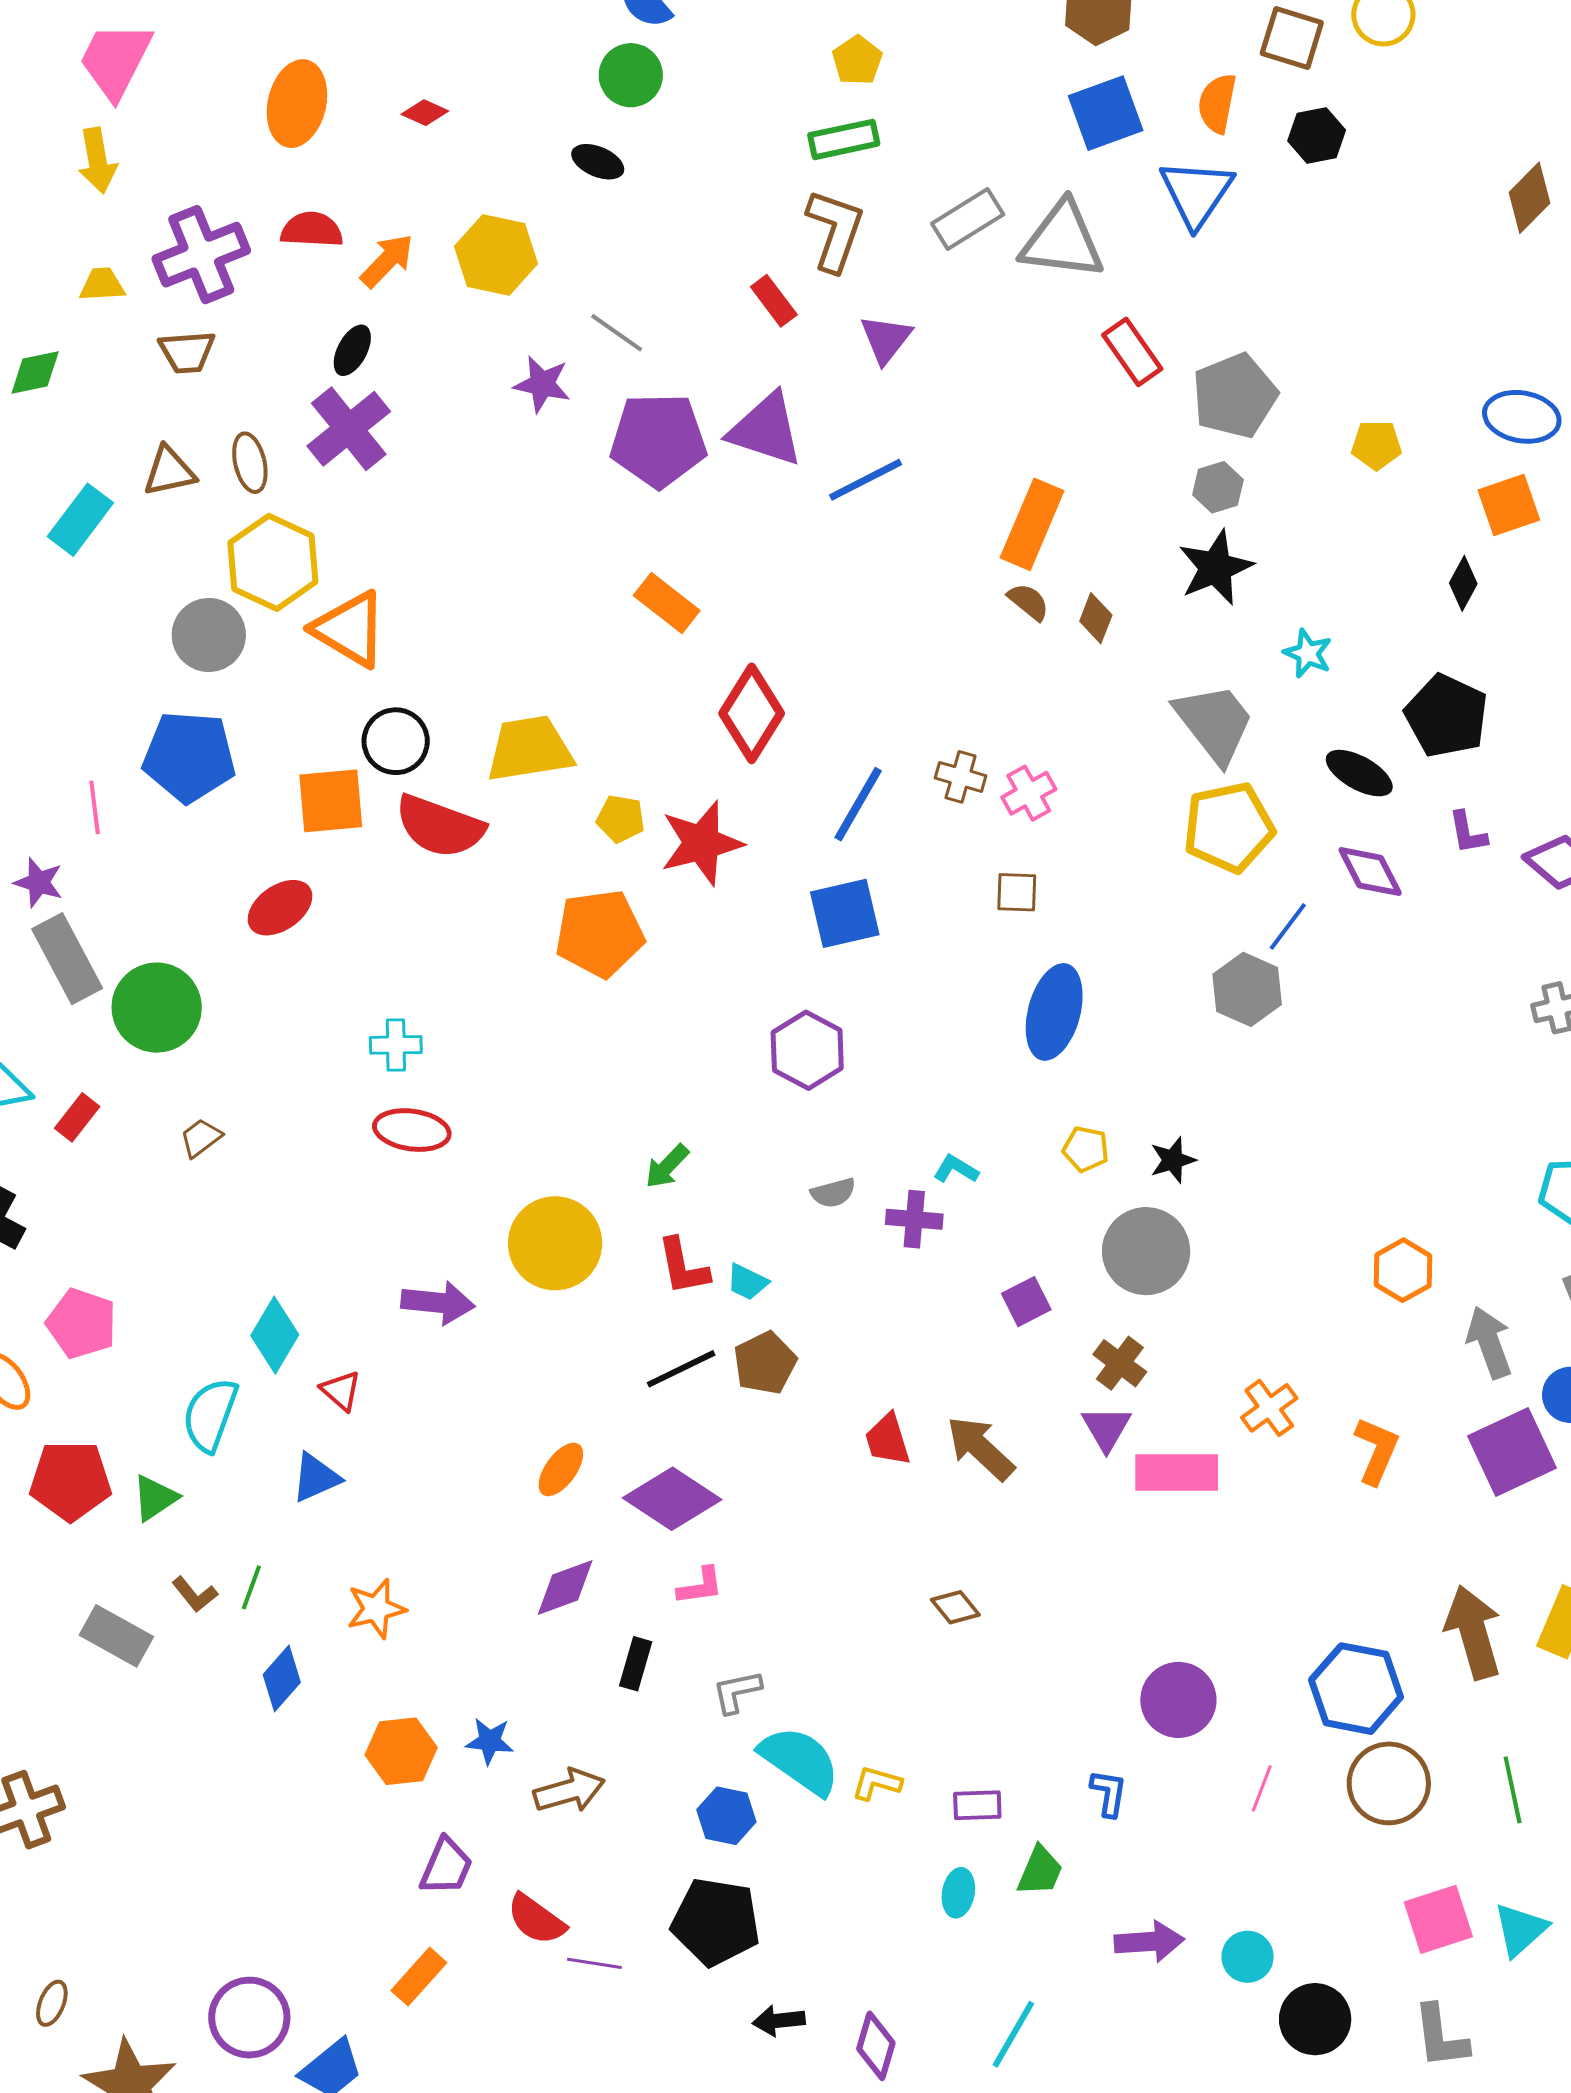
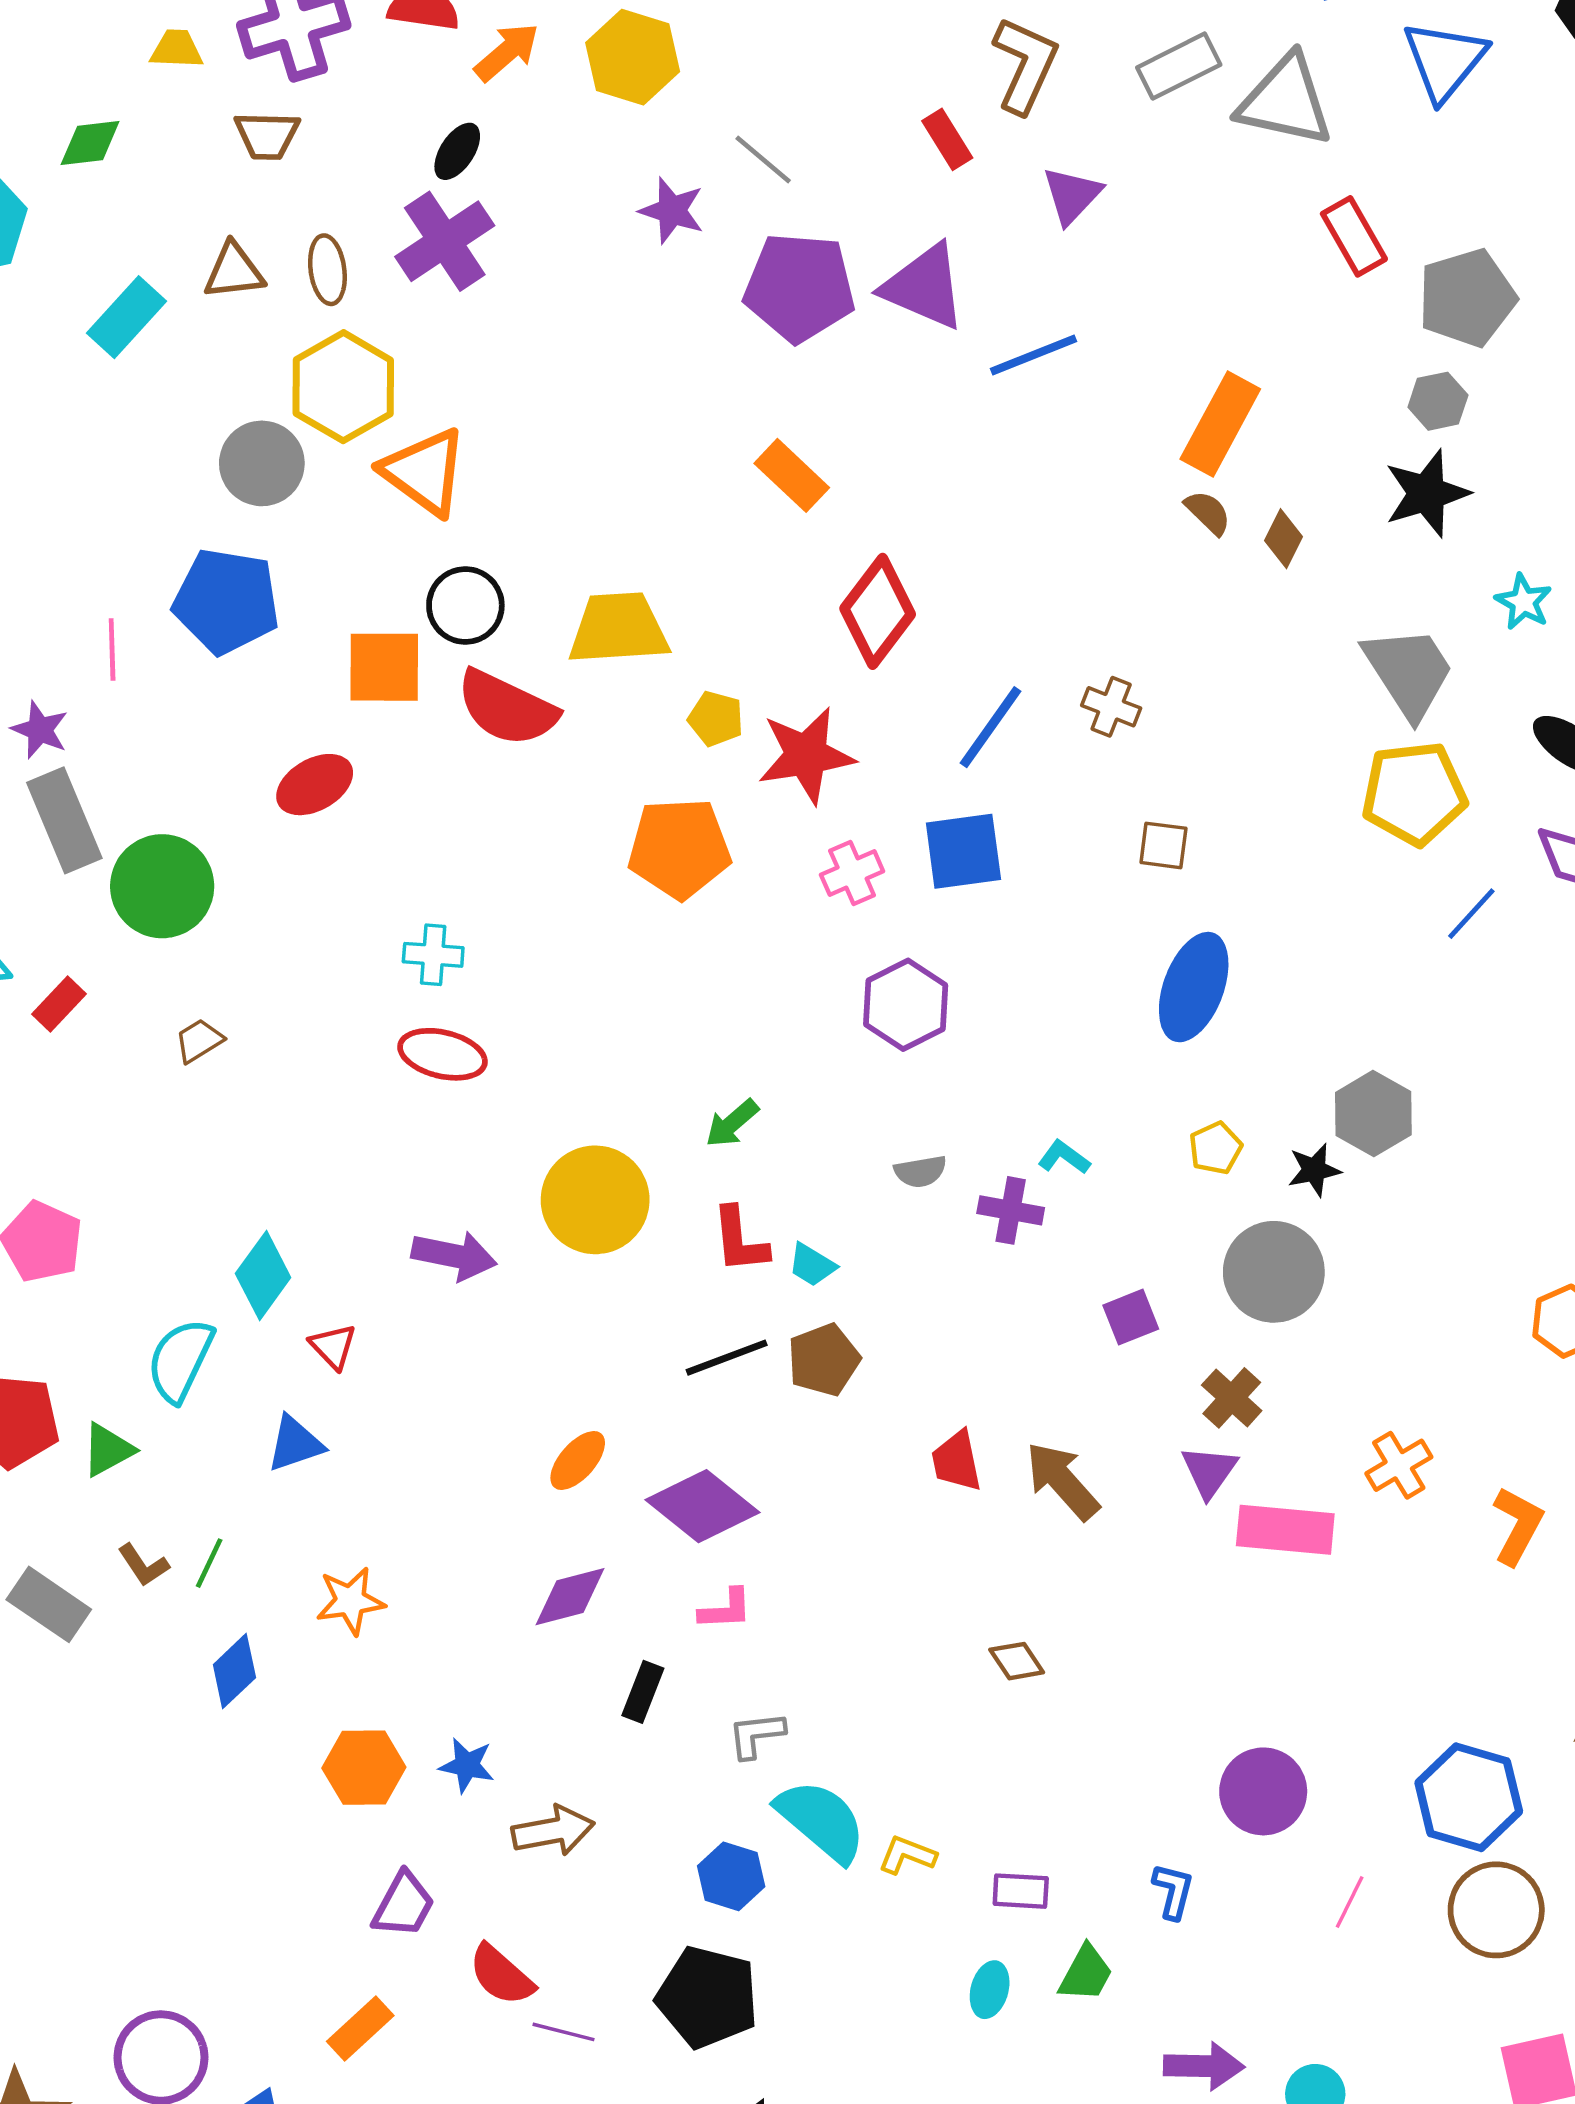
pink cross: (1029, 793) -> (852, 873), moved
gray hexagon: (1247, 989) -> (1373, 1114), moved
yellow pentagon: (1086, 1149) -> (1215, 1148), turned 30

